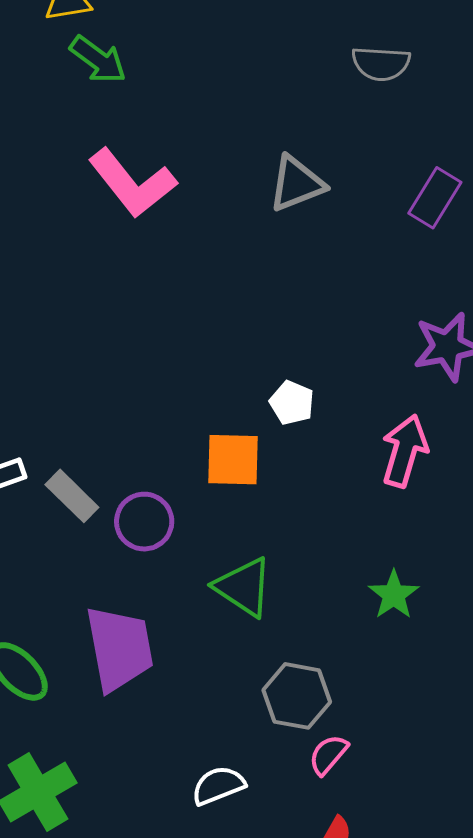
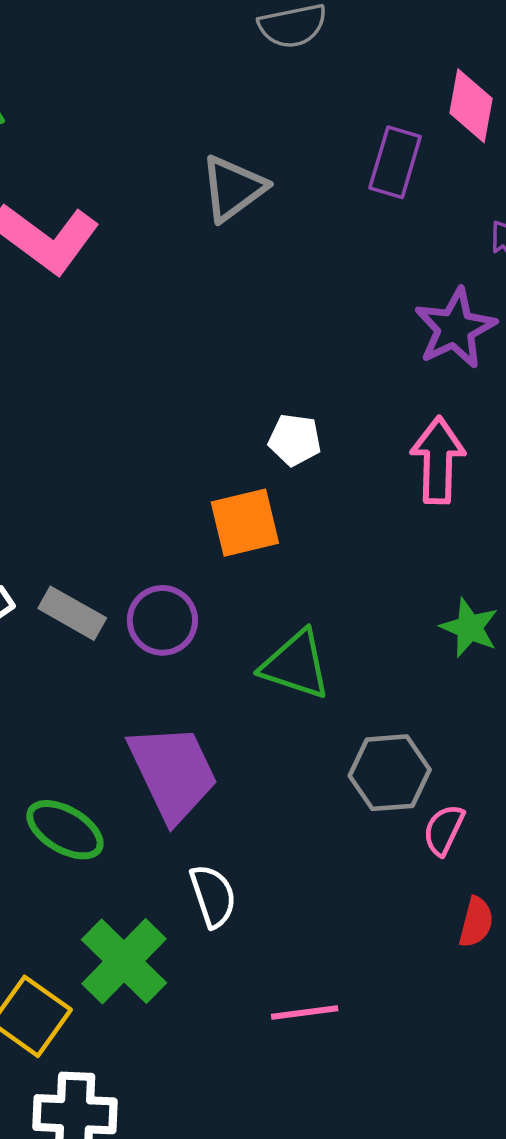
white semicircle: (218, 785) -> (213, 896), moved, turned 108

